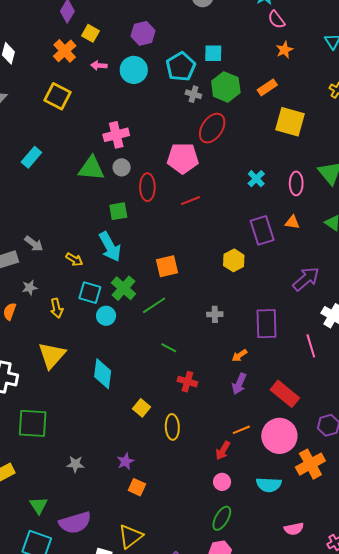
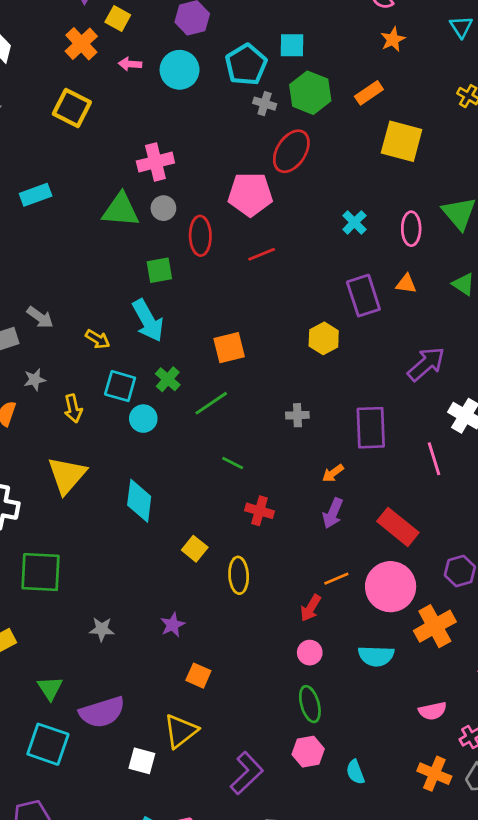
cyan rectangle: (31, 157) -> (36, 195), turned 30
green cross: (124, 288) -> (168, 379), size x0.7
orange square: (137, 487) -> (198, 676), moved
green ellipse: (222, 518) -> (310, 704), turned -45
pink semicircle: (294, 529) -> (433, 711), moved

